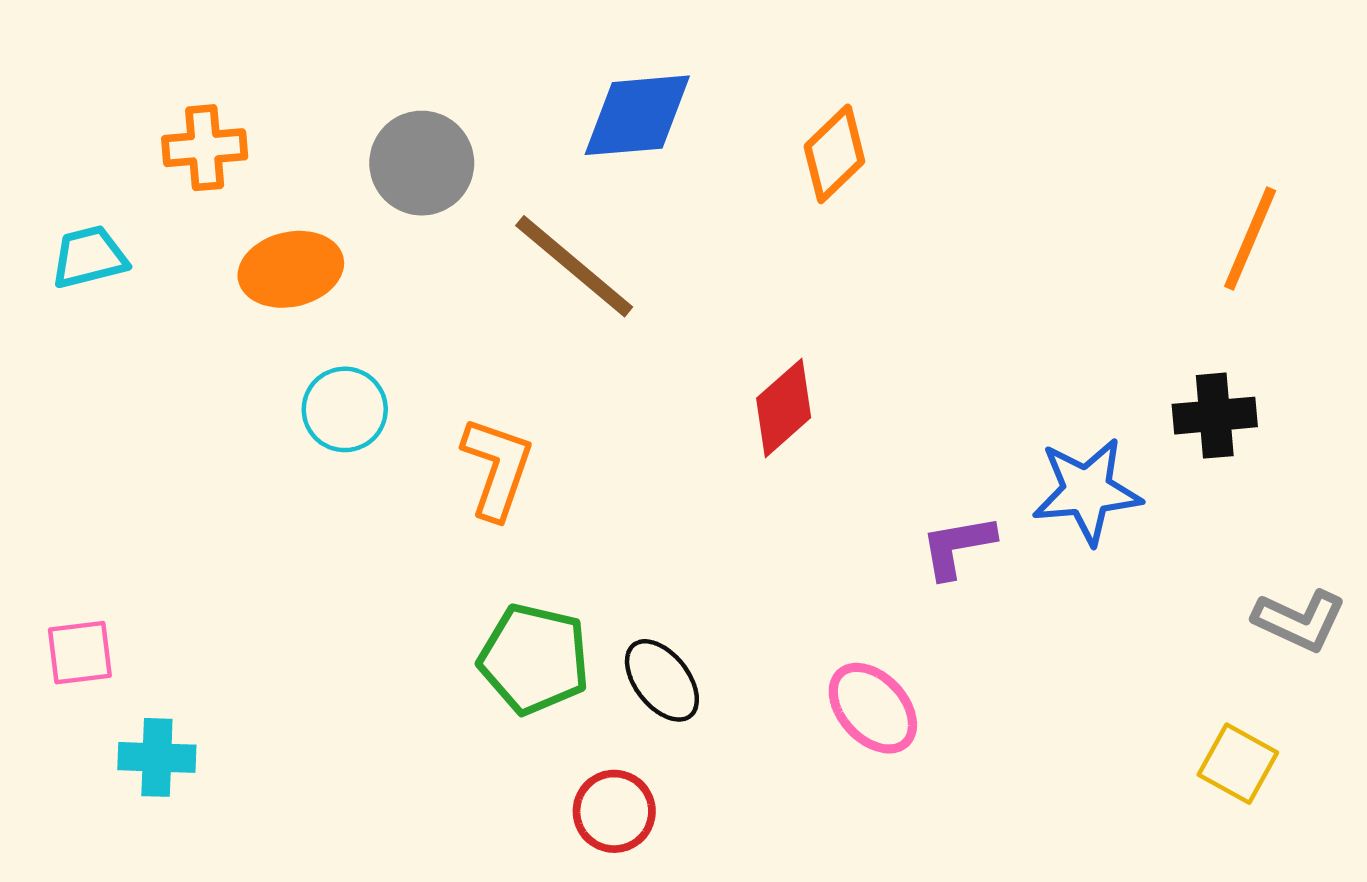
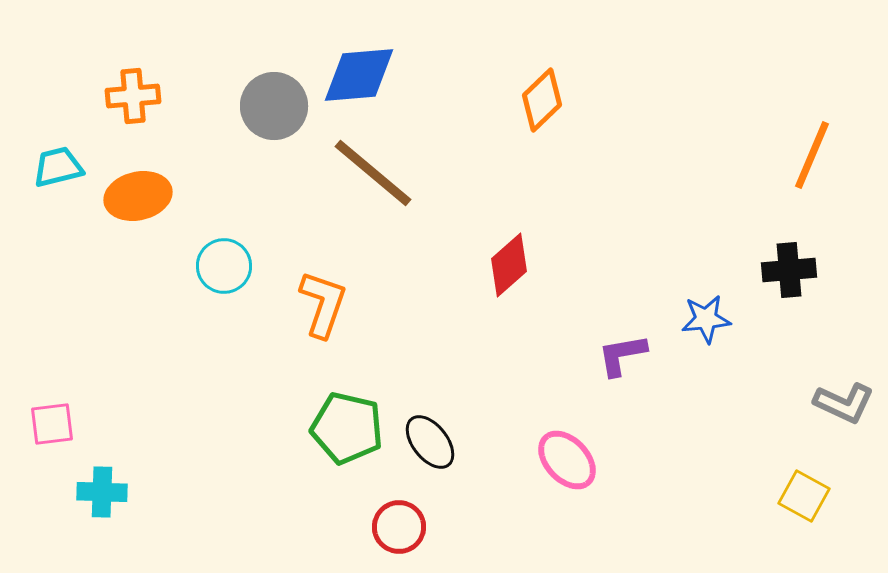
blue diamond: (637, 115) -> (359, 75), moved
orange ellipse: (291, 269) -> (138, 196), moved
blue star: (1087, 491) -> (706, 319), size x0.7

